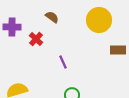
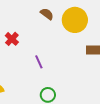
brown semicircle: (52, 17) -> (47, 14), moved

